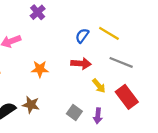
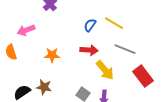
yellow arrow: (99, 86) -> (105, 70), size x1.5
red rectangle: (127, 97) -> (143, 76), moved

